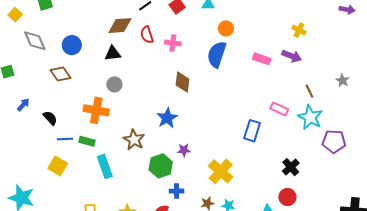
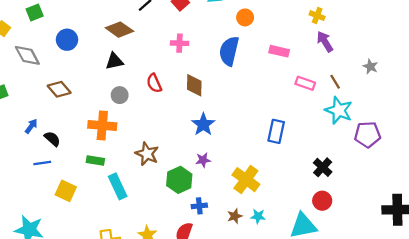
brown diamond: (120, 26) -> (119, 30), turned 45
orange circle: (226, 28) -> (245, 17), moved
red semicircle: (147, 35) -> (154, 83), moved
blue circle: (72, 45) -> (67, 40), moved
purple arrow: (292, 56) -> (325, 42), moved, turned -138
blue arrow: (23, 105) -> (31, 126), moved
pink rectangle: (279, 109) -> (305, 83), moved
blue star: (167, 118) -> (203, 124), moved
blue line: (65, 139) -> (42, 163), moved

